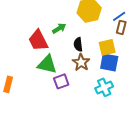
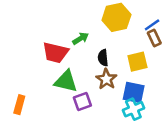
brown rectangle: (121, 27) -> (154, 38), turned -40
red trapezoid: (38, 40) -> (55, 53), turned -50
blue square: (109, 62) -> (134, 93), moved

